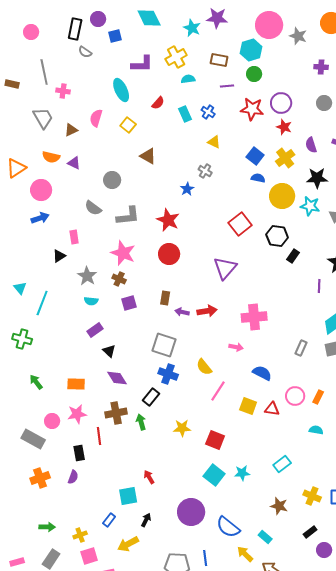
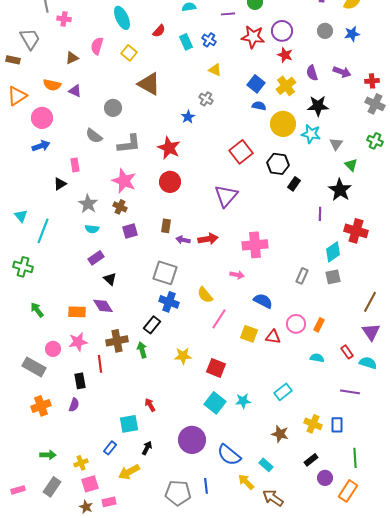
brown rectangle: (12, 84) -> (13, 60), moved
gray trapezoid: (43, 118) -> (30, 39), moved
brown triangle: (148, 156) -> (149, 84), size x1.4
purple diamond: (117, 378) -> (103, 306), moved

